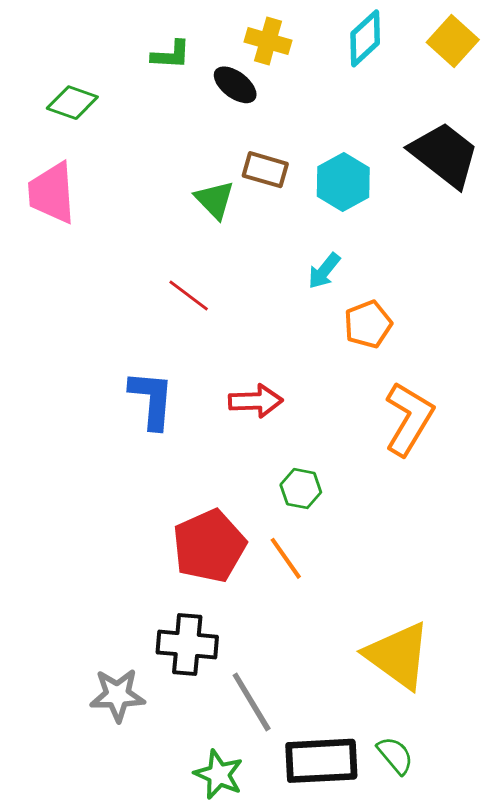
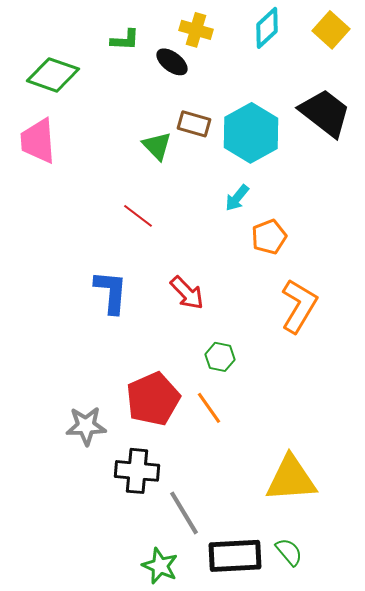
green diamond: (72, 103) -> (53, 75), size x1.4
cyan hexagon: (343, 182) -> (251, 133), size x1.4
red arrow: (256, 401) -> (187, 293), turned 48
yellow triangle: (398, 655) -> (291, 479), turned -40
gray star: (117, 695) -> (86, 426), moved

